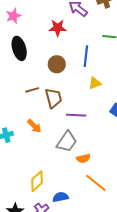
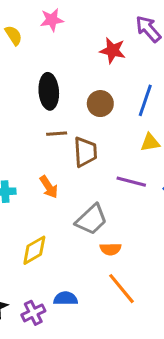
black ellipse: (19, 48) -> (49, 91), moved
purple line: (76, 115) -> (131, 182), moved
yellow diamond: (37, 181) -> (34, 250), moved

